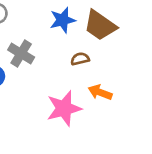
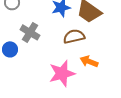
brown semicircle: (80, 59) -> (74, 36), size x1.5

